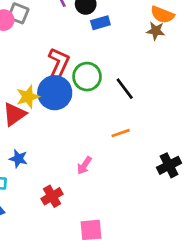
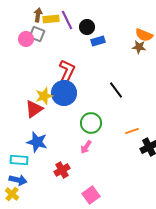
green circle: (87, 77) -> (91, 123), moved
orange line: (121, 133) -> (132, 131), moved
blue star: (18, 159) -> (37, 142), size x1.5
pink square: (91, 230) -> (91, 195), turned -30

